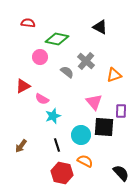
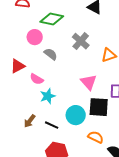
gray semicircle: (67, 72) -> (51, 54), moved
black line: (57, 145) -> (52, 125), turned -48
brown arrow: (21, 146) -> (30, 121), moved
orange semicircle: (85, 161) -> (96, 137), moved

